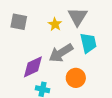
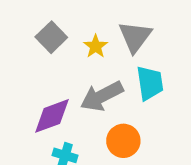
gray square: (19, 22) -> (51, 37), moved, turned 30

